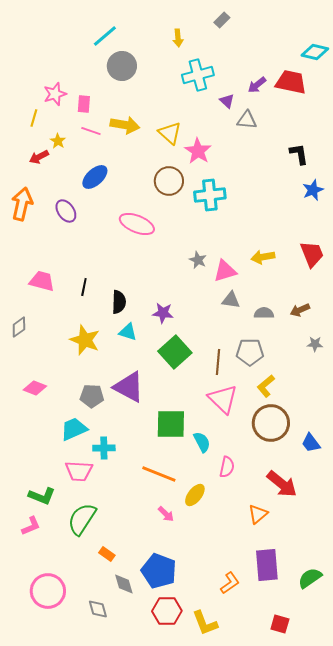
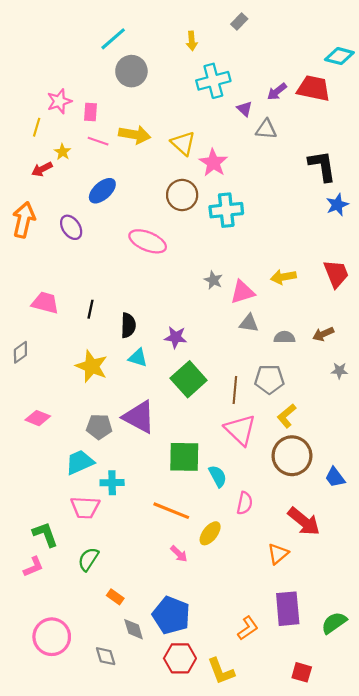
black L-shape: (299, 154) -> (322, 166), size x1.4
green L-shape: (42, 496) -> (45, 534), turned -132
green semicircle: (82, 519) -> (88, 559), size x0.7

